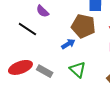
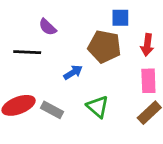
black line: (27, 29) -> (27, 52), turned -30
blue arrow: (68, 44) -> (73, 72), moved

